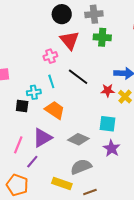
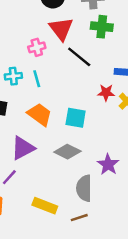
black line: (78, 77) -> (79, 57), moved
cyan cross: (34, 92) -> (13, 76), moved
cyan square: (108, 124) -> (76, 118), moved
gray semicircle: (81, 167) -> (84, 188), moved, turned -70

